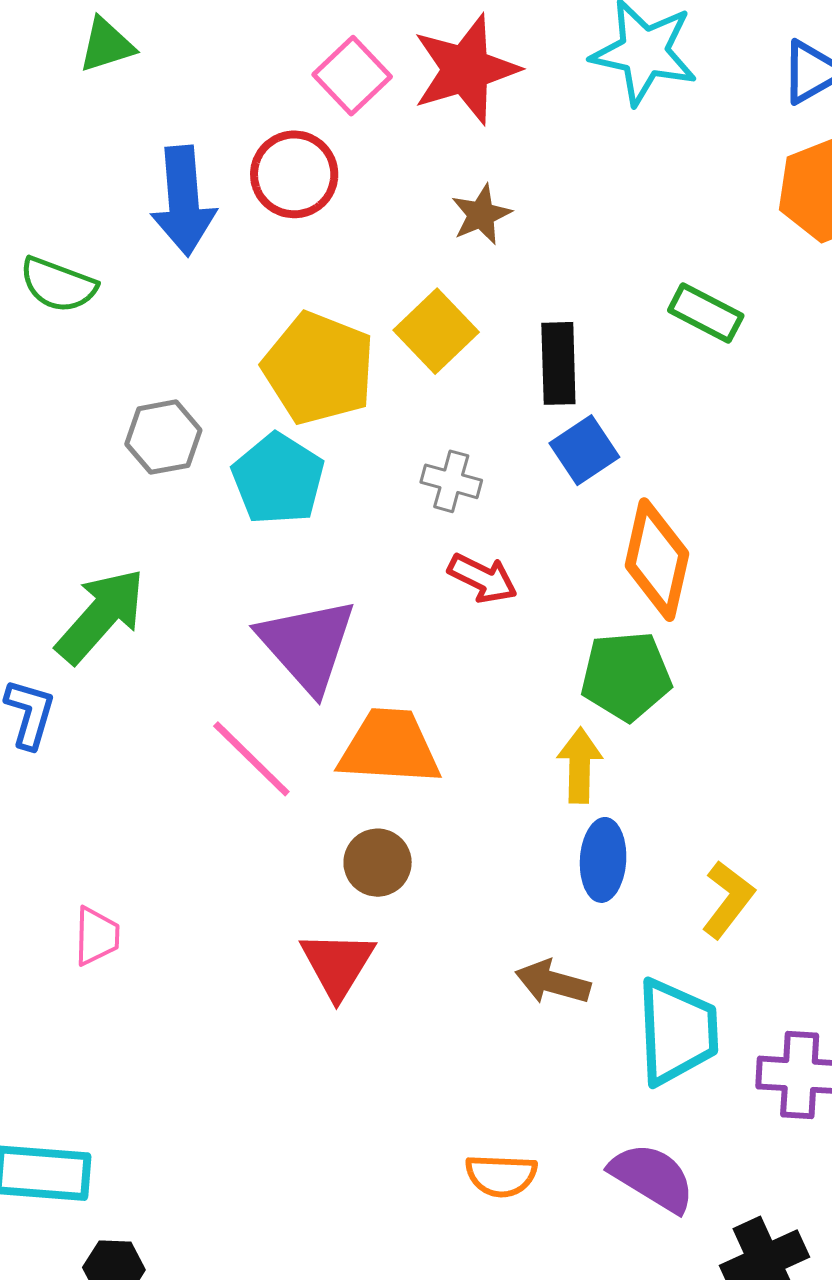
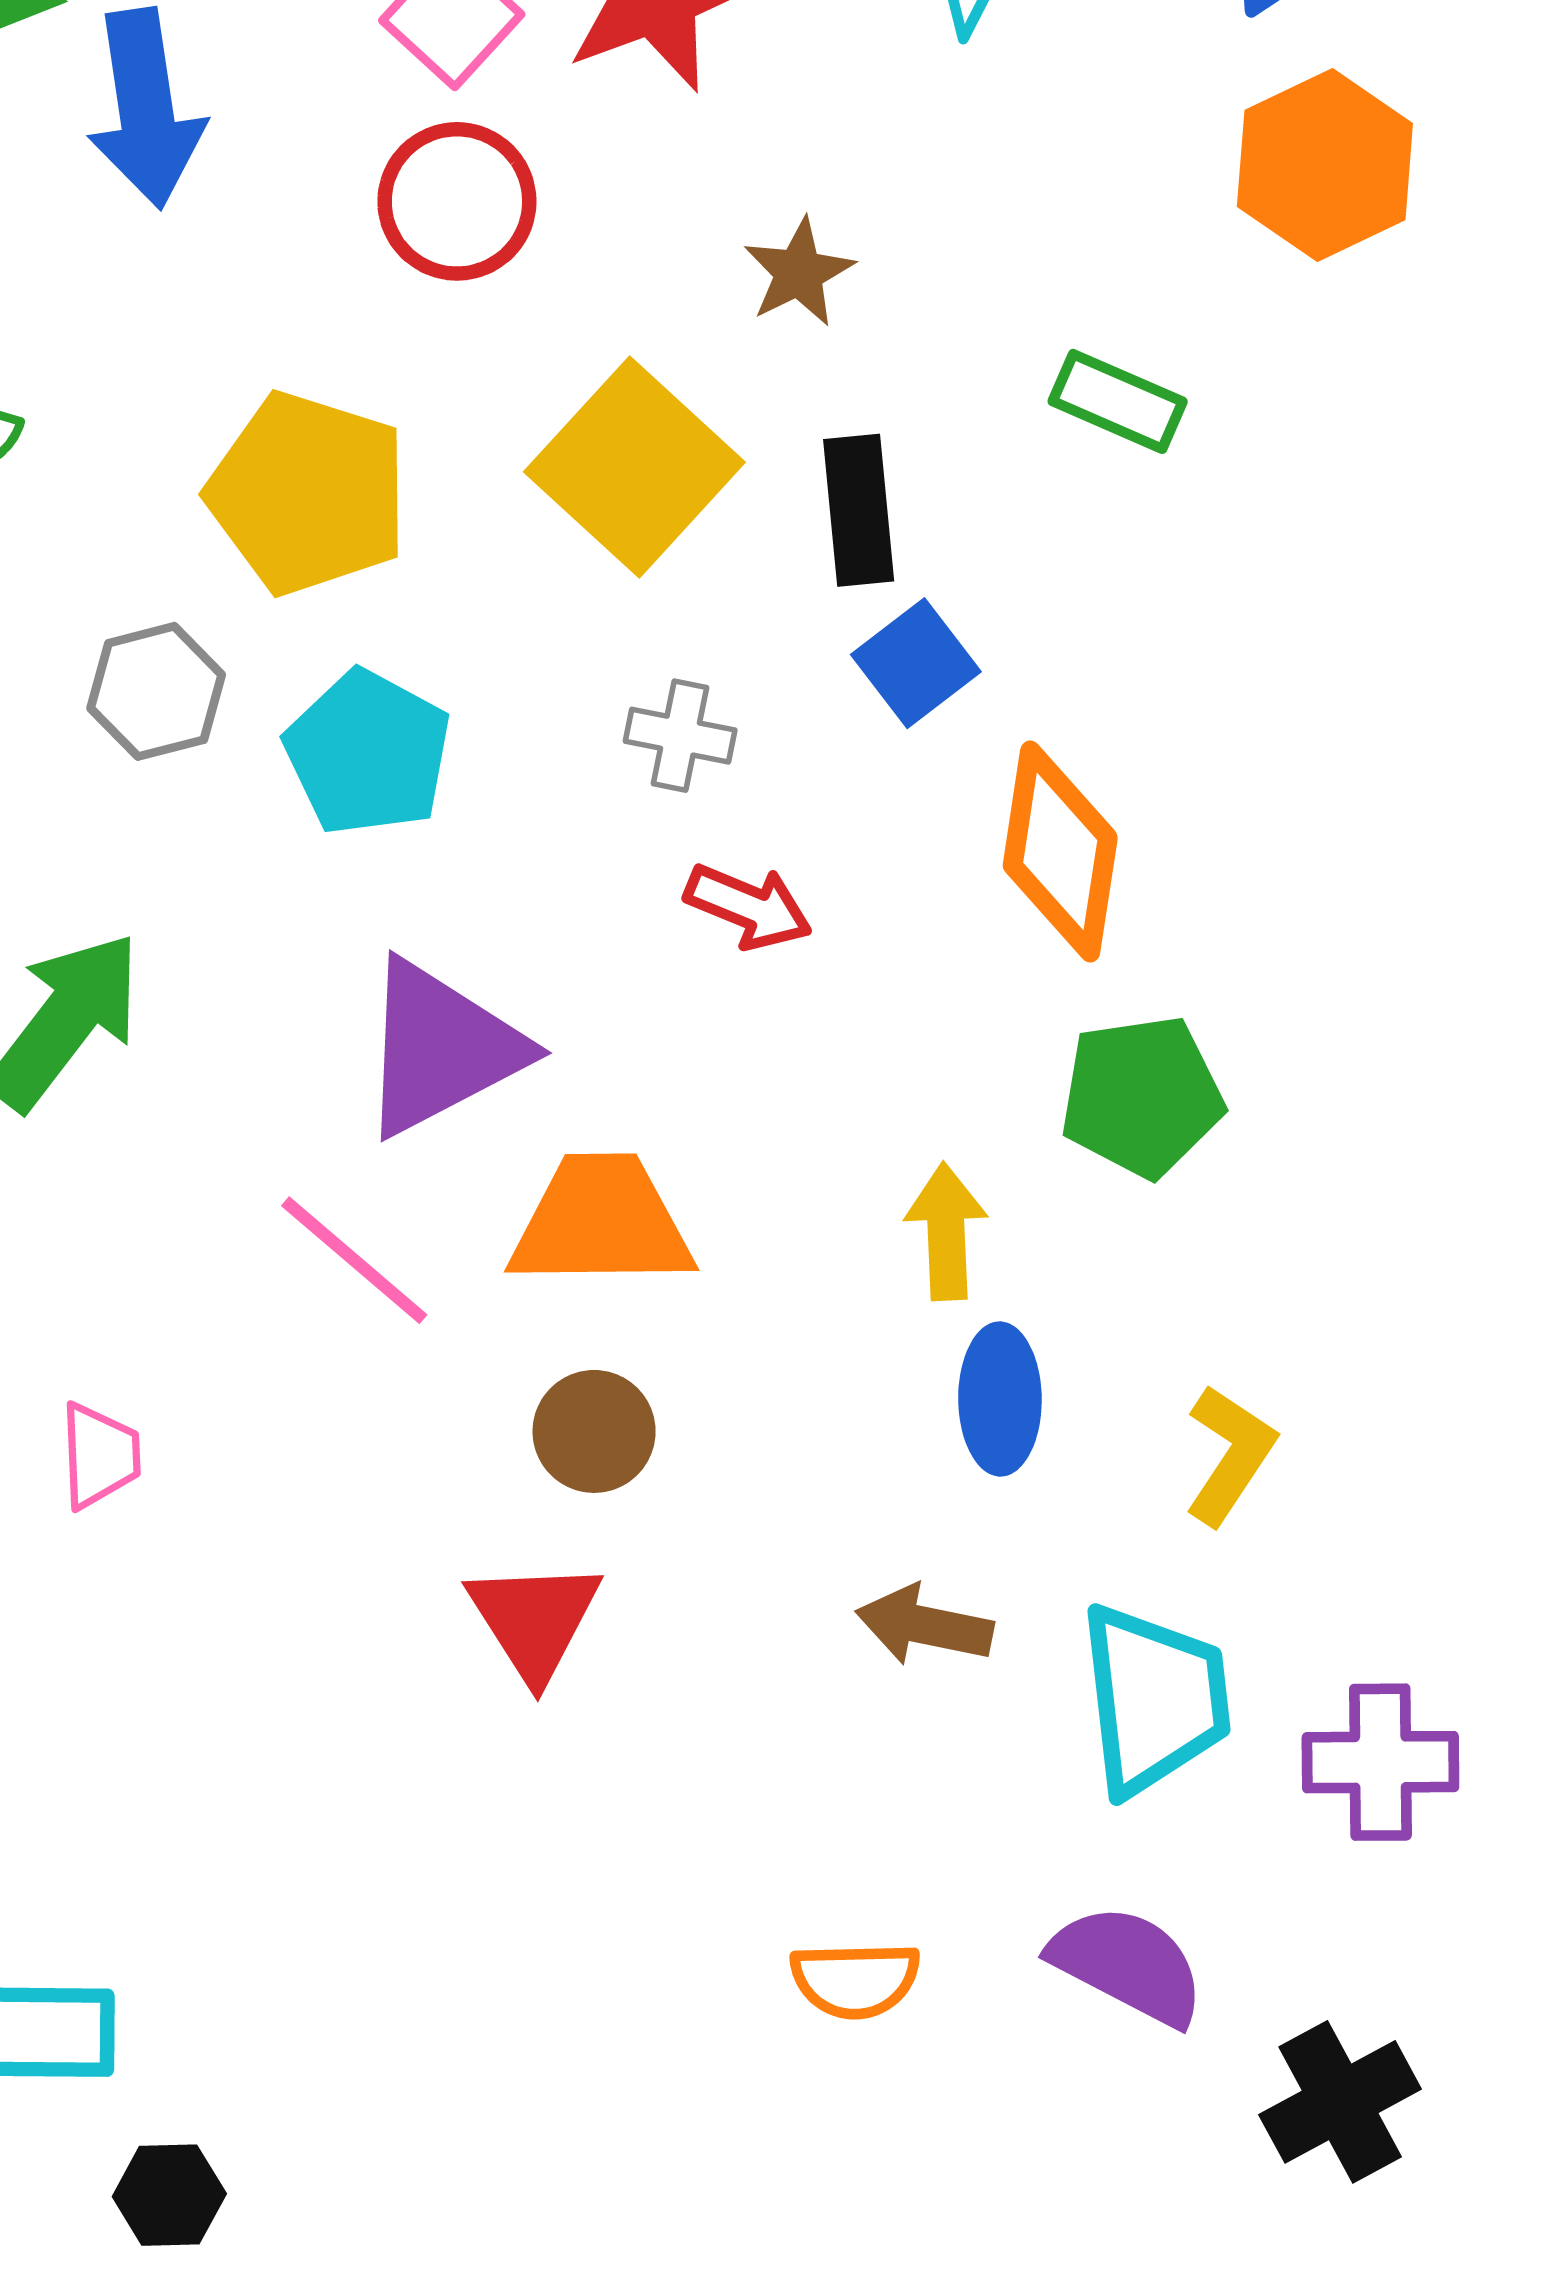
red circle: (294, 174) -> (457, 201), moved
blue arrow: (183, 201) -> (146, 108), moved
brown star: (481, 215) -> (799, 272), moved
yellow square: (436, 331) -> (634, 467), size x1.4
yellow pentagon: (319, 368) -> (308, 493), moved
purple triangle: (307, 645) -> (441, 1048), turned 48
green pentagon: (626, 676) -> (1142, 1096), moved
pink trapezoid: (97, 936) -> (100, 1456), moved

